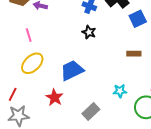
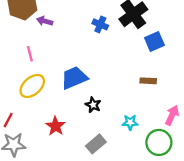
black star: (89, 32) -> (93, 105), moved
blue trapezoid: (72, 70) -> (74, 78), moved

